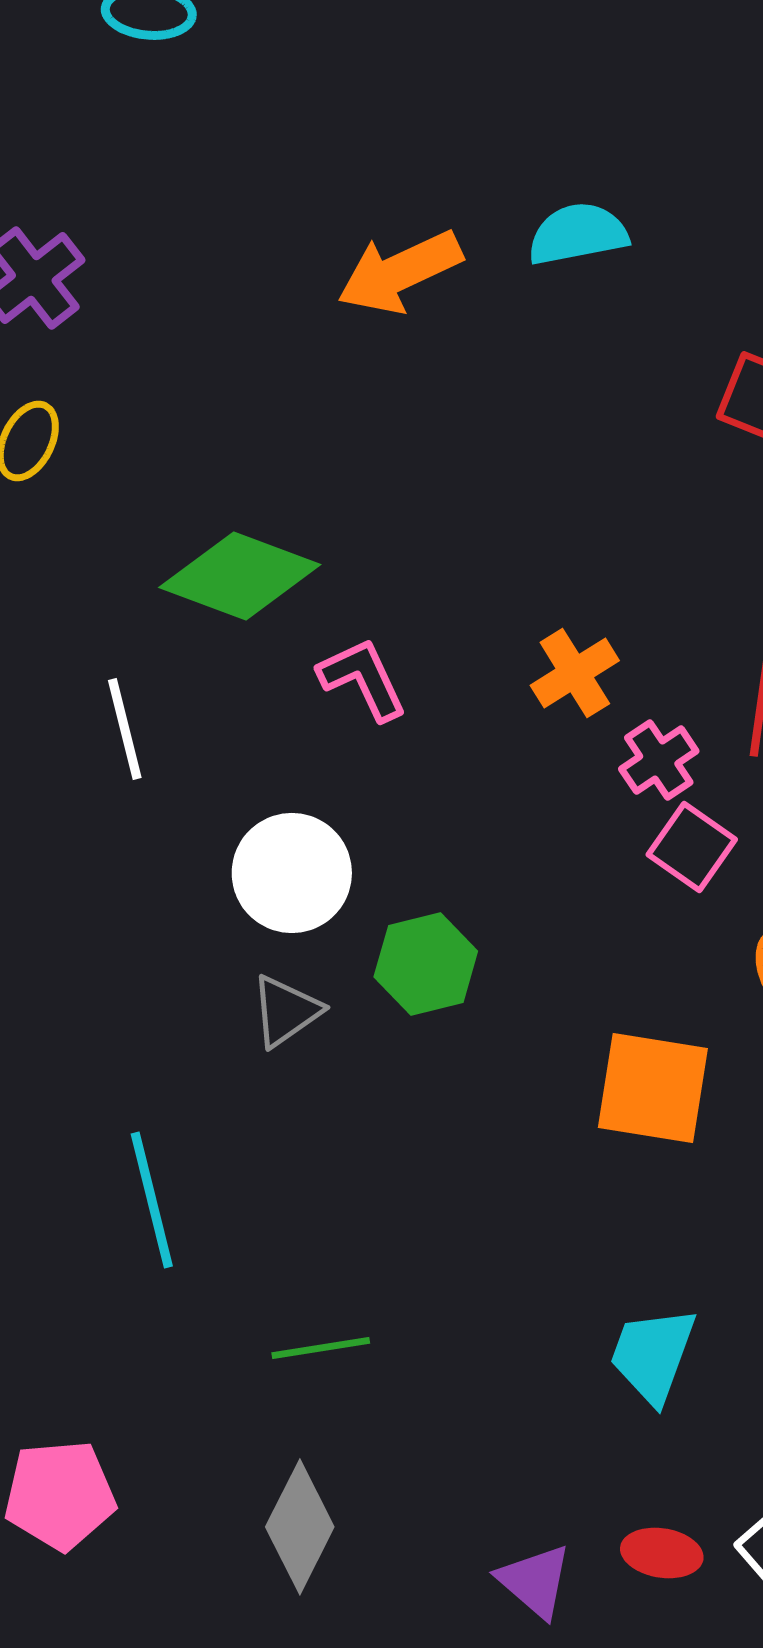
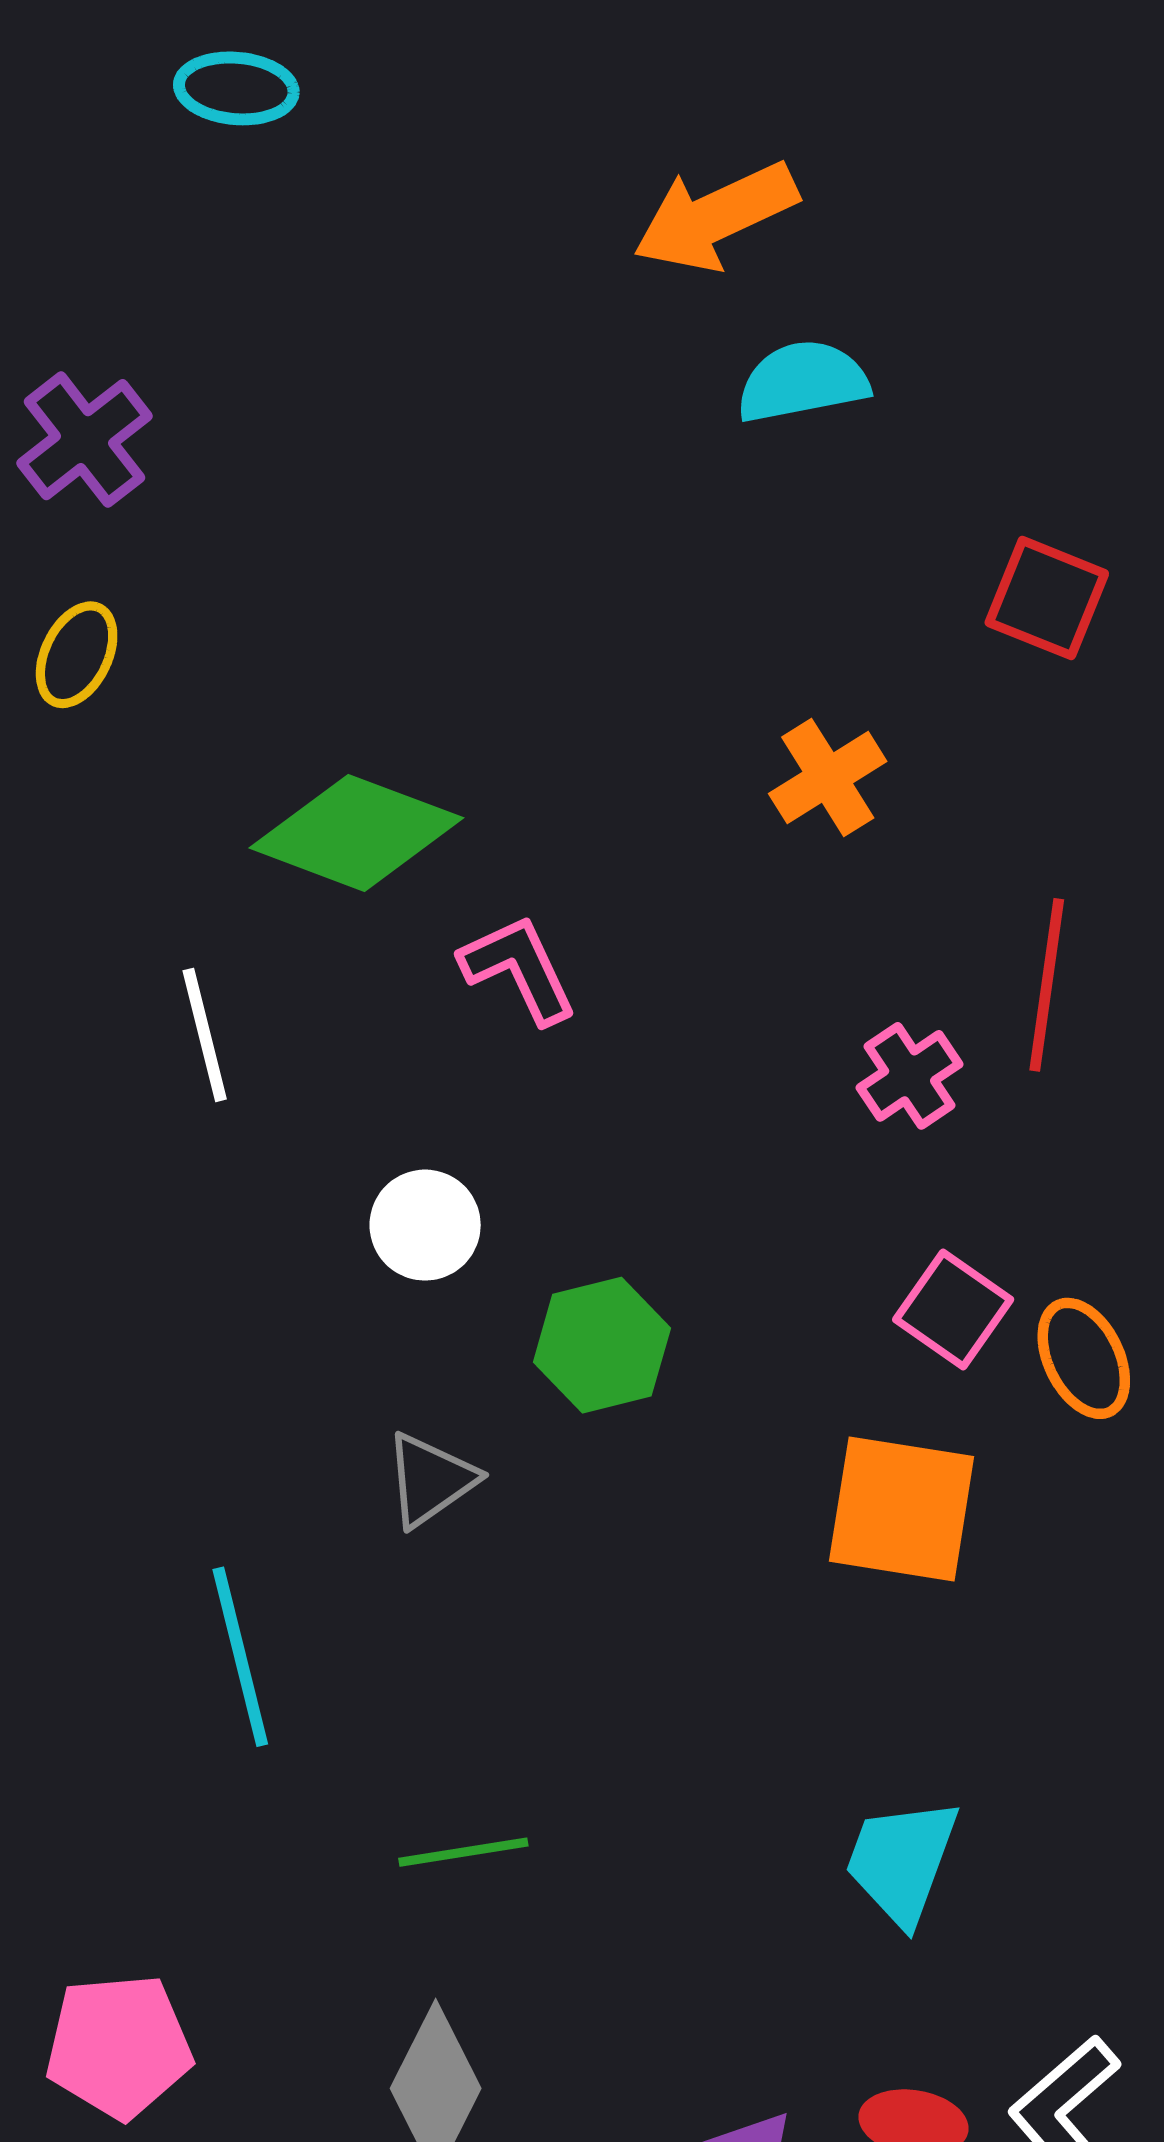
orange arrow: (400, 272) -> (715, 216), moved
orange cross: (575, 673) -> (828, 778), moved
pink square: (692, 847) -> (953, 1310), moved
white circle: (292, 873) -> (425, 1225), size x0.7
gray triangle: (286, 1011) -> (430, 1480), moved

